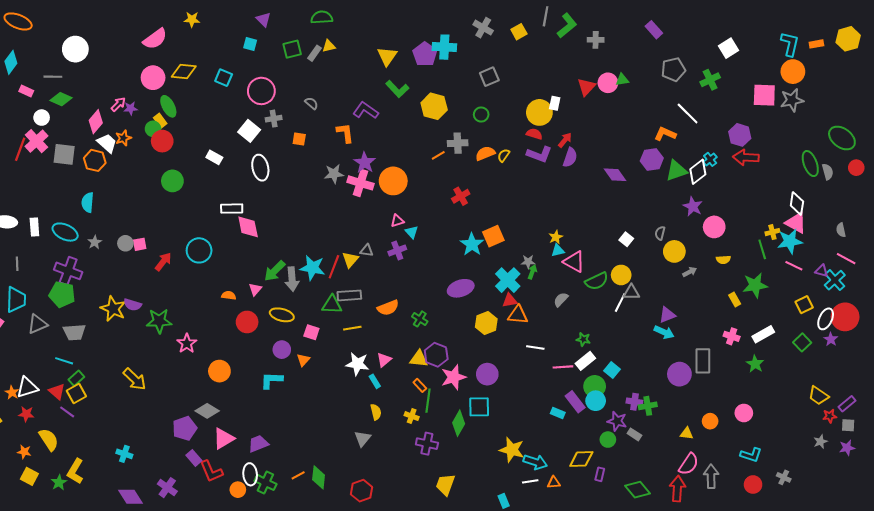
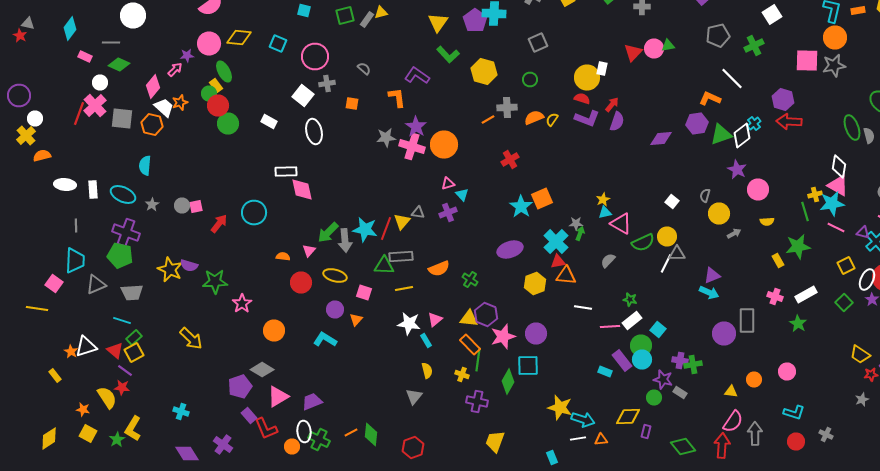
purple star: (131, 108) -> (187, 56), moved
purple diamond: (615, 175) -> (661, 138), turned -60
green circle: (172, 181) -> (228, 124), moved
cyan L-shape: (272, 380) -> (325, 340), turned 30
orange rectangle: (420, 385) -> (470, 344), size x1.5
red star: (26, 414) -> (122, 388), moved

